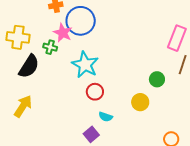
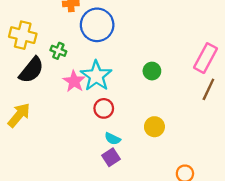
pink star: (63, 33) -> (74, 81), moved
green circle: (157, 79) -> (152, 71), moved
purple square: (91, 134) -> (111, 157), moved

